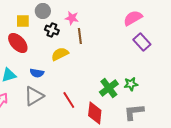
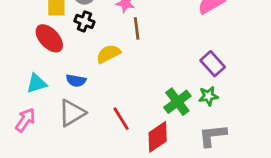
black cross: (52, 30) -> (84, 21), moved
purple rectangle: (142, 42) -> (213, 64), moved
red diamond: (95, 113) -> (158, 137), turned 50

